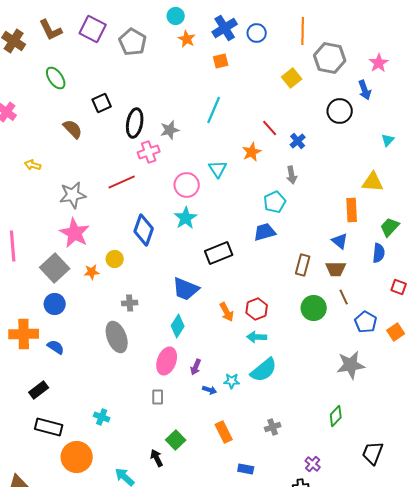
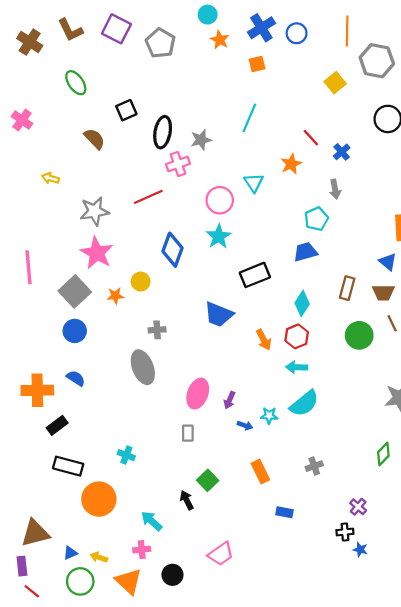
cyan diamond: (178, 326) -> (302, 303), moved
orange cross: (24, 334) -> (37, 390), moved

